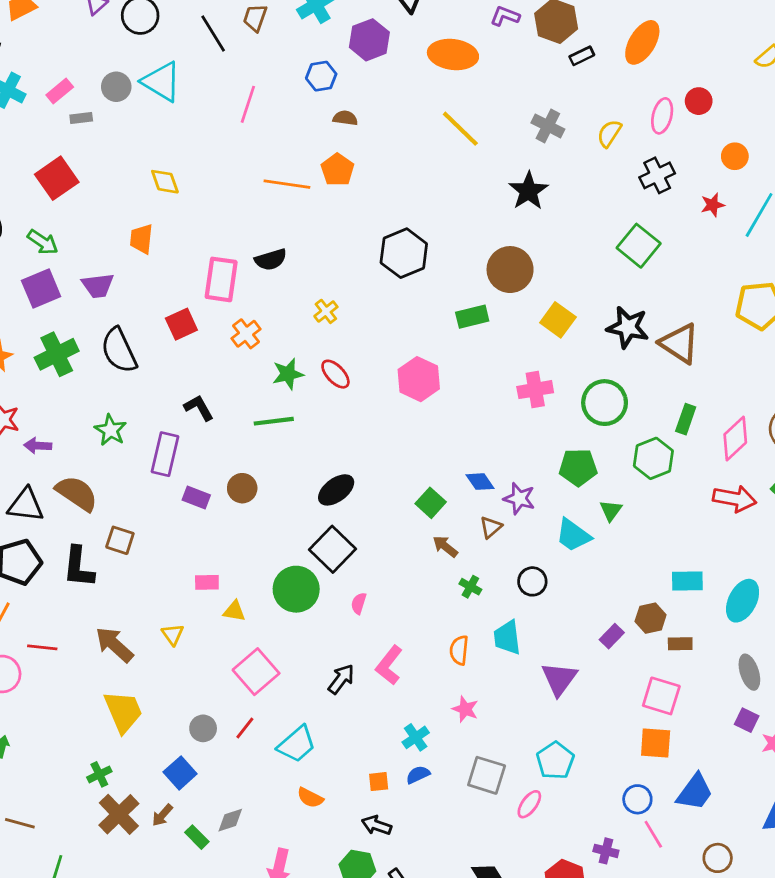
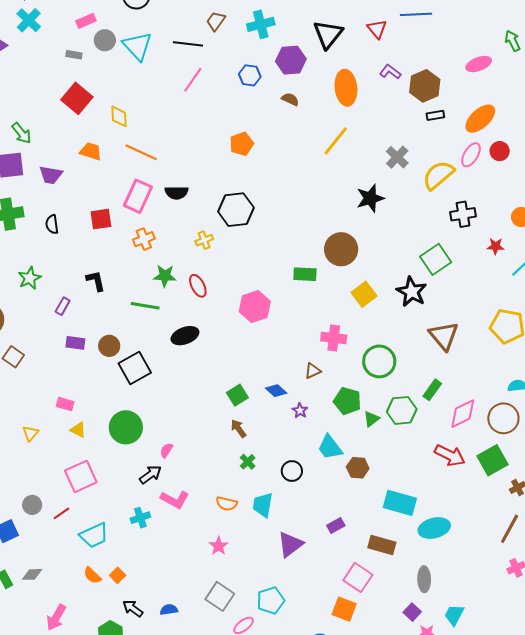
black line: (213, 33) -> (188, 44), moved, turned -68
orange ellipse: (453, 55) -> (346, 88), turned 60
pink rectangle: (60, 91) -> (86, 21), moved
red circle: (699, 101) -> (500, 151), moved
pink ellipse: (662, 116) -> (471, 155), moved
brown semicircle: (345, 118) -> (290, 99), moved
yellow line: (460, 129) -> (336, 141), turned 68
yellow semicircle: (609, 133) -> (438, 175), size x1.6
red square: (57, 178) -> (77, 98), moved, turned -32
orange line: (287, 184) -> (141, 152), moved
orange trapezoid: (141, 239) -> (91, 151), turned 85
black hexagon: (404, 253) -> (236, 210), moved
black star: (628, 327) -> (412, 292), moved
black semicircle: (119, 350) -> (52, 224), size x0.6
purple rectangle: (165, 454) -> (63, 306), size x0.6
blue diamond: (480, 482) -> (276, 391), turned -30
black ellipse: (336, 490) -> (185, 336), moved
purple rectangle: (196, 498) -> (75, 343), turned -30
purple star: (519, 499) -> (300, 411), size x0.7
green triangle: (611, 510) -> (371, 419), moved
brown triangle: (491, 527) -> (313, 371), moved
black square: (333, 549) -> (135, 368), moved
cyan rectangle: (687, 581) -> (400, 503), size x1.4
cyan ellipse: (743, 601) -> (434, 528), turned 32
brown hexagon: (651, 618) -> (358, 468), moved
brown rectangle: (680, 644) -> (382, 545), size x1.5
orange semicircle: (459, 650) -> (227, 504), turned -100
pink L-shape: (389, 665) -> (175, 500), turned -116
black arrow: (341, 679) -> (150, 475), moved
cyan cross: (416, 737) -> (140, 518), moved
blue semicircle: (418, 775) -> (169, 610), moved
orange square: (379, 782) -> (118, 575), moved, turned 35

